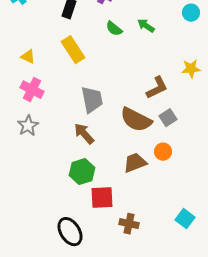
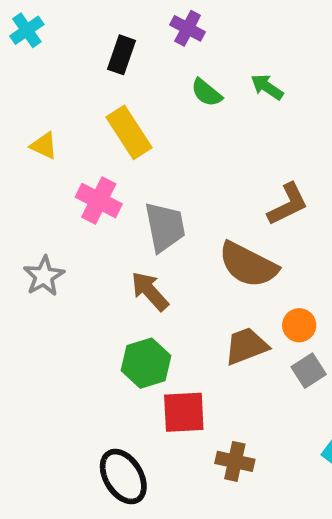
pink cross: (32, 90) -> (99, 200), moved
gray square: (168, 118) -> (309, 371), moved

